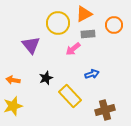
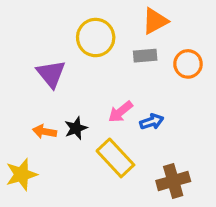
orange triangle: (84, 14) -> (155, 21), moved
orange circle: (114, 25) -> (188, 64), moved
pink arrow: (73, 49) -> (120, 112), moved
orange arrow: (13, 80) -> (45, 132), moved

